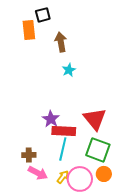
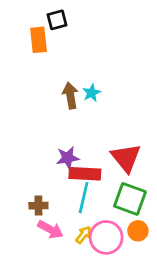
brown arrow: (61, 42) -> (70, 96), moved
purple star: (51, 119) -> (68, 158), turned 30

